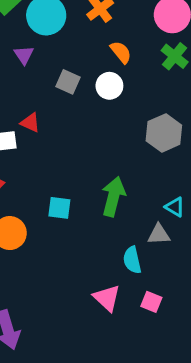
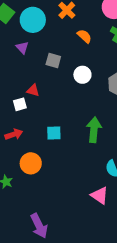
white circle: (109, 86) -> (82, 75), moved
cyan square: (59, 208) -> (54, 133), moved

